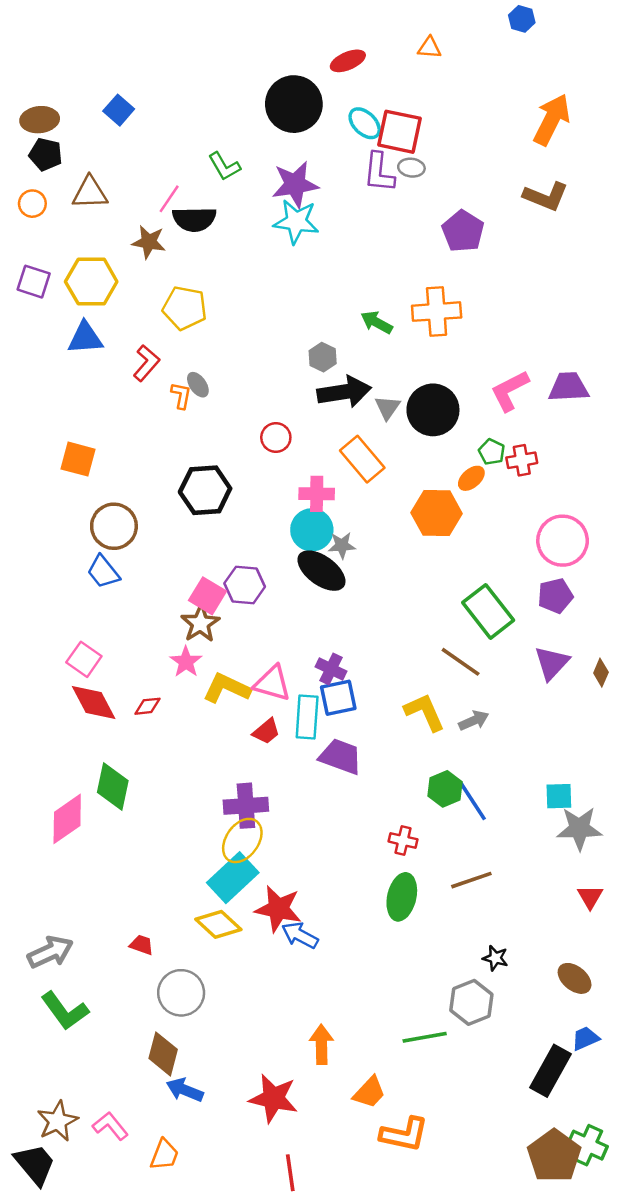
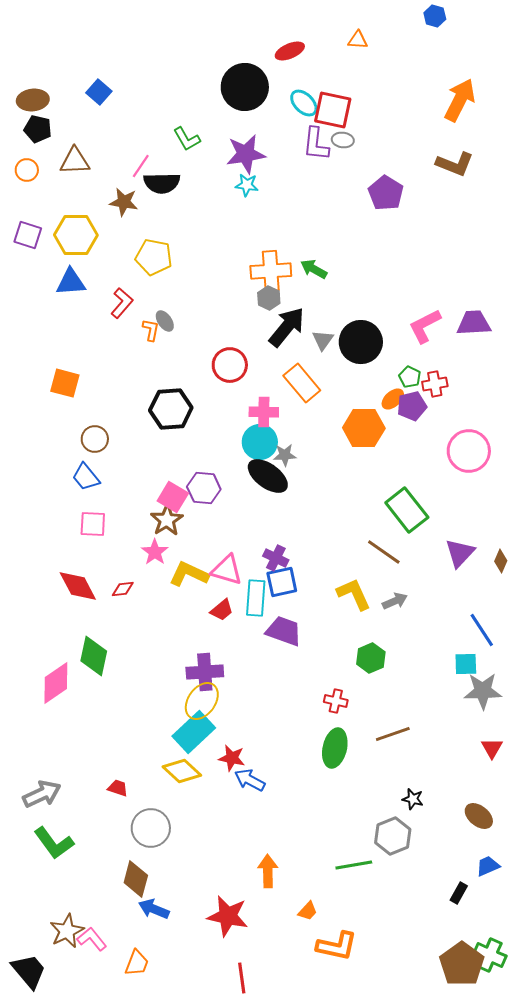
cyan star: (296, 222) -> (247, 185), size x0.6
orange cross: (437, 312) -> (271, 271), moved
black arrow: (344, 392) -> (287, 327), turned -42
red circle: (276, 437) -> (230, 365), size x1.4
brown circle: (114, 526) -> (95, 439), size x0.7
purple pentagon: (555, 596) -> (412, 406), moved
pink square: (84, 659) -> (93, 524), moved, turned -32
blue line: (473, 801) -> (482, 630), moved
red star: (278, 909) -> (232, 758), size x0.7
black rectangle: (551, 1071) -> (459, 893), size x0.5
orange trapezoid: (369, 1092) -> (308, 911), size x0.7
brown star: (58, 1121) -> (67, 931), moved

